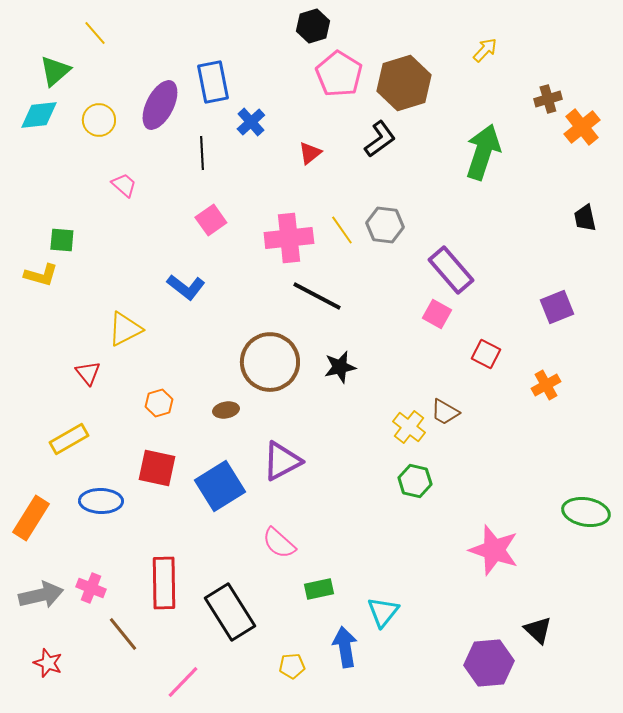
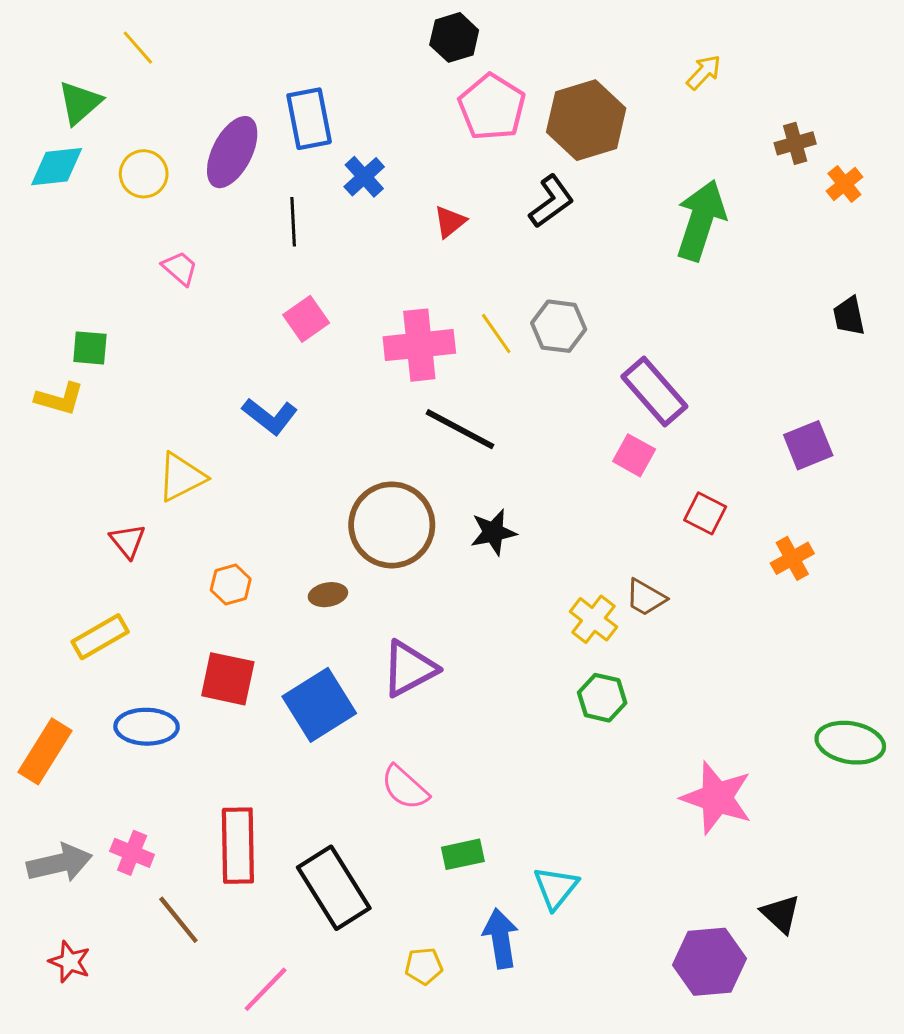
orange cross: (582, 127) -> (844, 184), size x0.7

